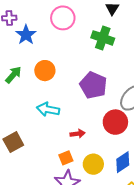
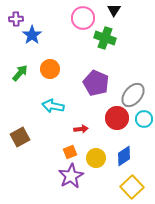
pink circle: (63, 18) -> (83, 18), moved

